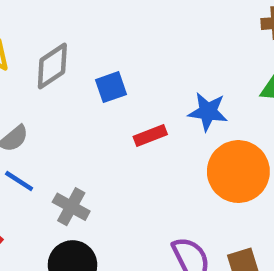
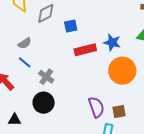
red rectangle: (150, 135) -> (85, 50), size x1.5

